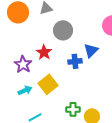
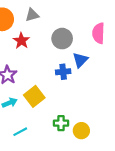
gray circle: (63, 30) -> (62, 39), moved
red star: (44, 52) -> (21, 41), moved

